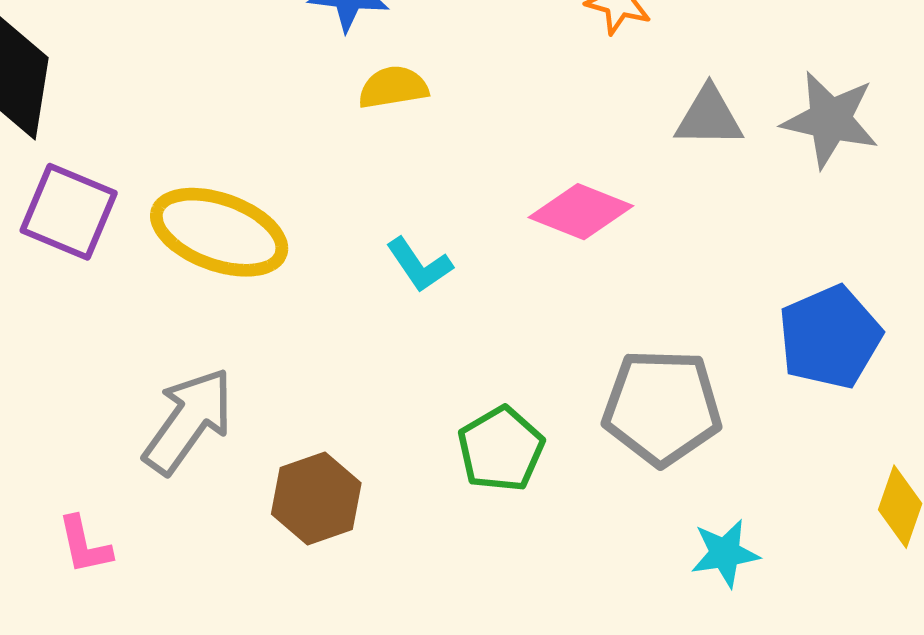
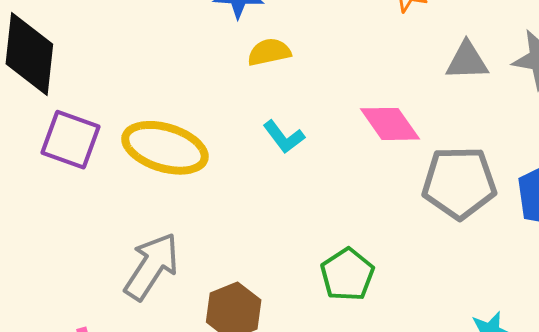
pink diamond: (581, 212) -> (390, 124), turned 36
cyan L-shape: (419, 265) -> (284, 137), moved
gray pentagon: (662, 407) -> (459, 183), moved

